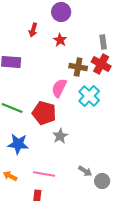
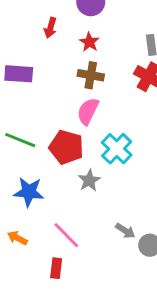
brown cross: (78, 67) -> (91, 75), moved
cyan cross: (89, 96) -> (117, 149), moved
pink line: (44, 174) -> (66, 235), turned 35

